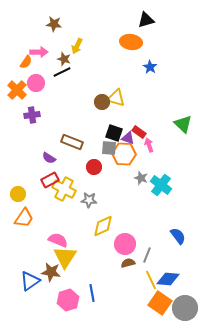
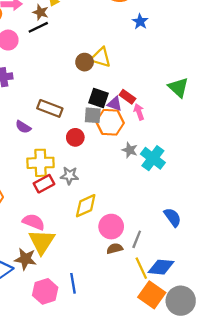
red rectangle: (50, 180) -> (44, 184), moved
yellow cross: (64, 189) -> (41, 163), turned -30

